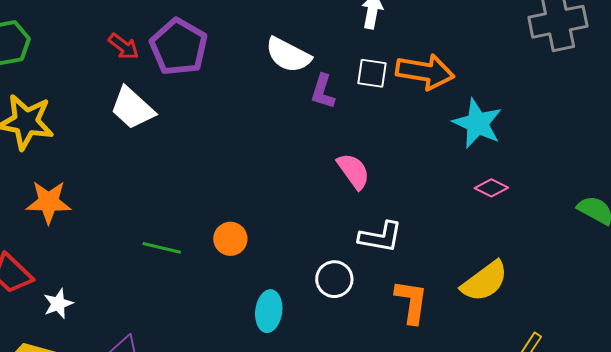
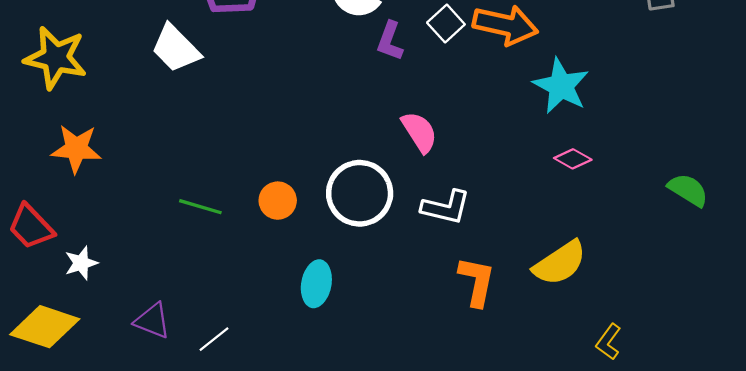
white square: (372, 73) -> (446, 23), turned 36
white circle: (334, 279) -> (360, 193), moved, size x1.6

